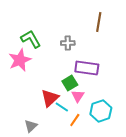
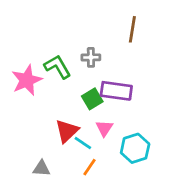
green L-shape: (31, 39) -> (57, 67), moved
green square: (70, 83) -> (92, 99), moved
orange line: (75, 120) -> (90, 167), moved
gray triangle: (31, 126) -> (41, 168), turned 48

